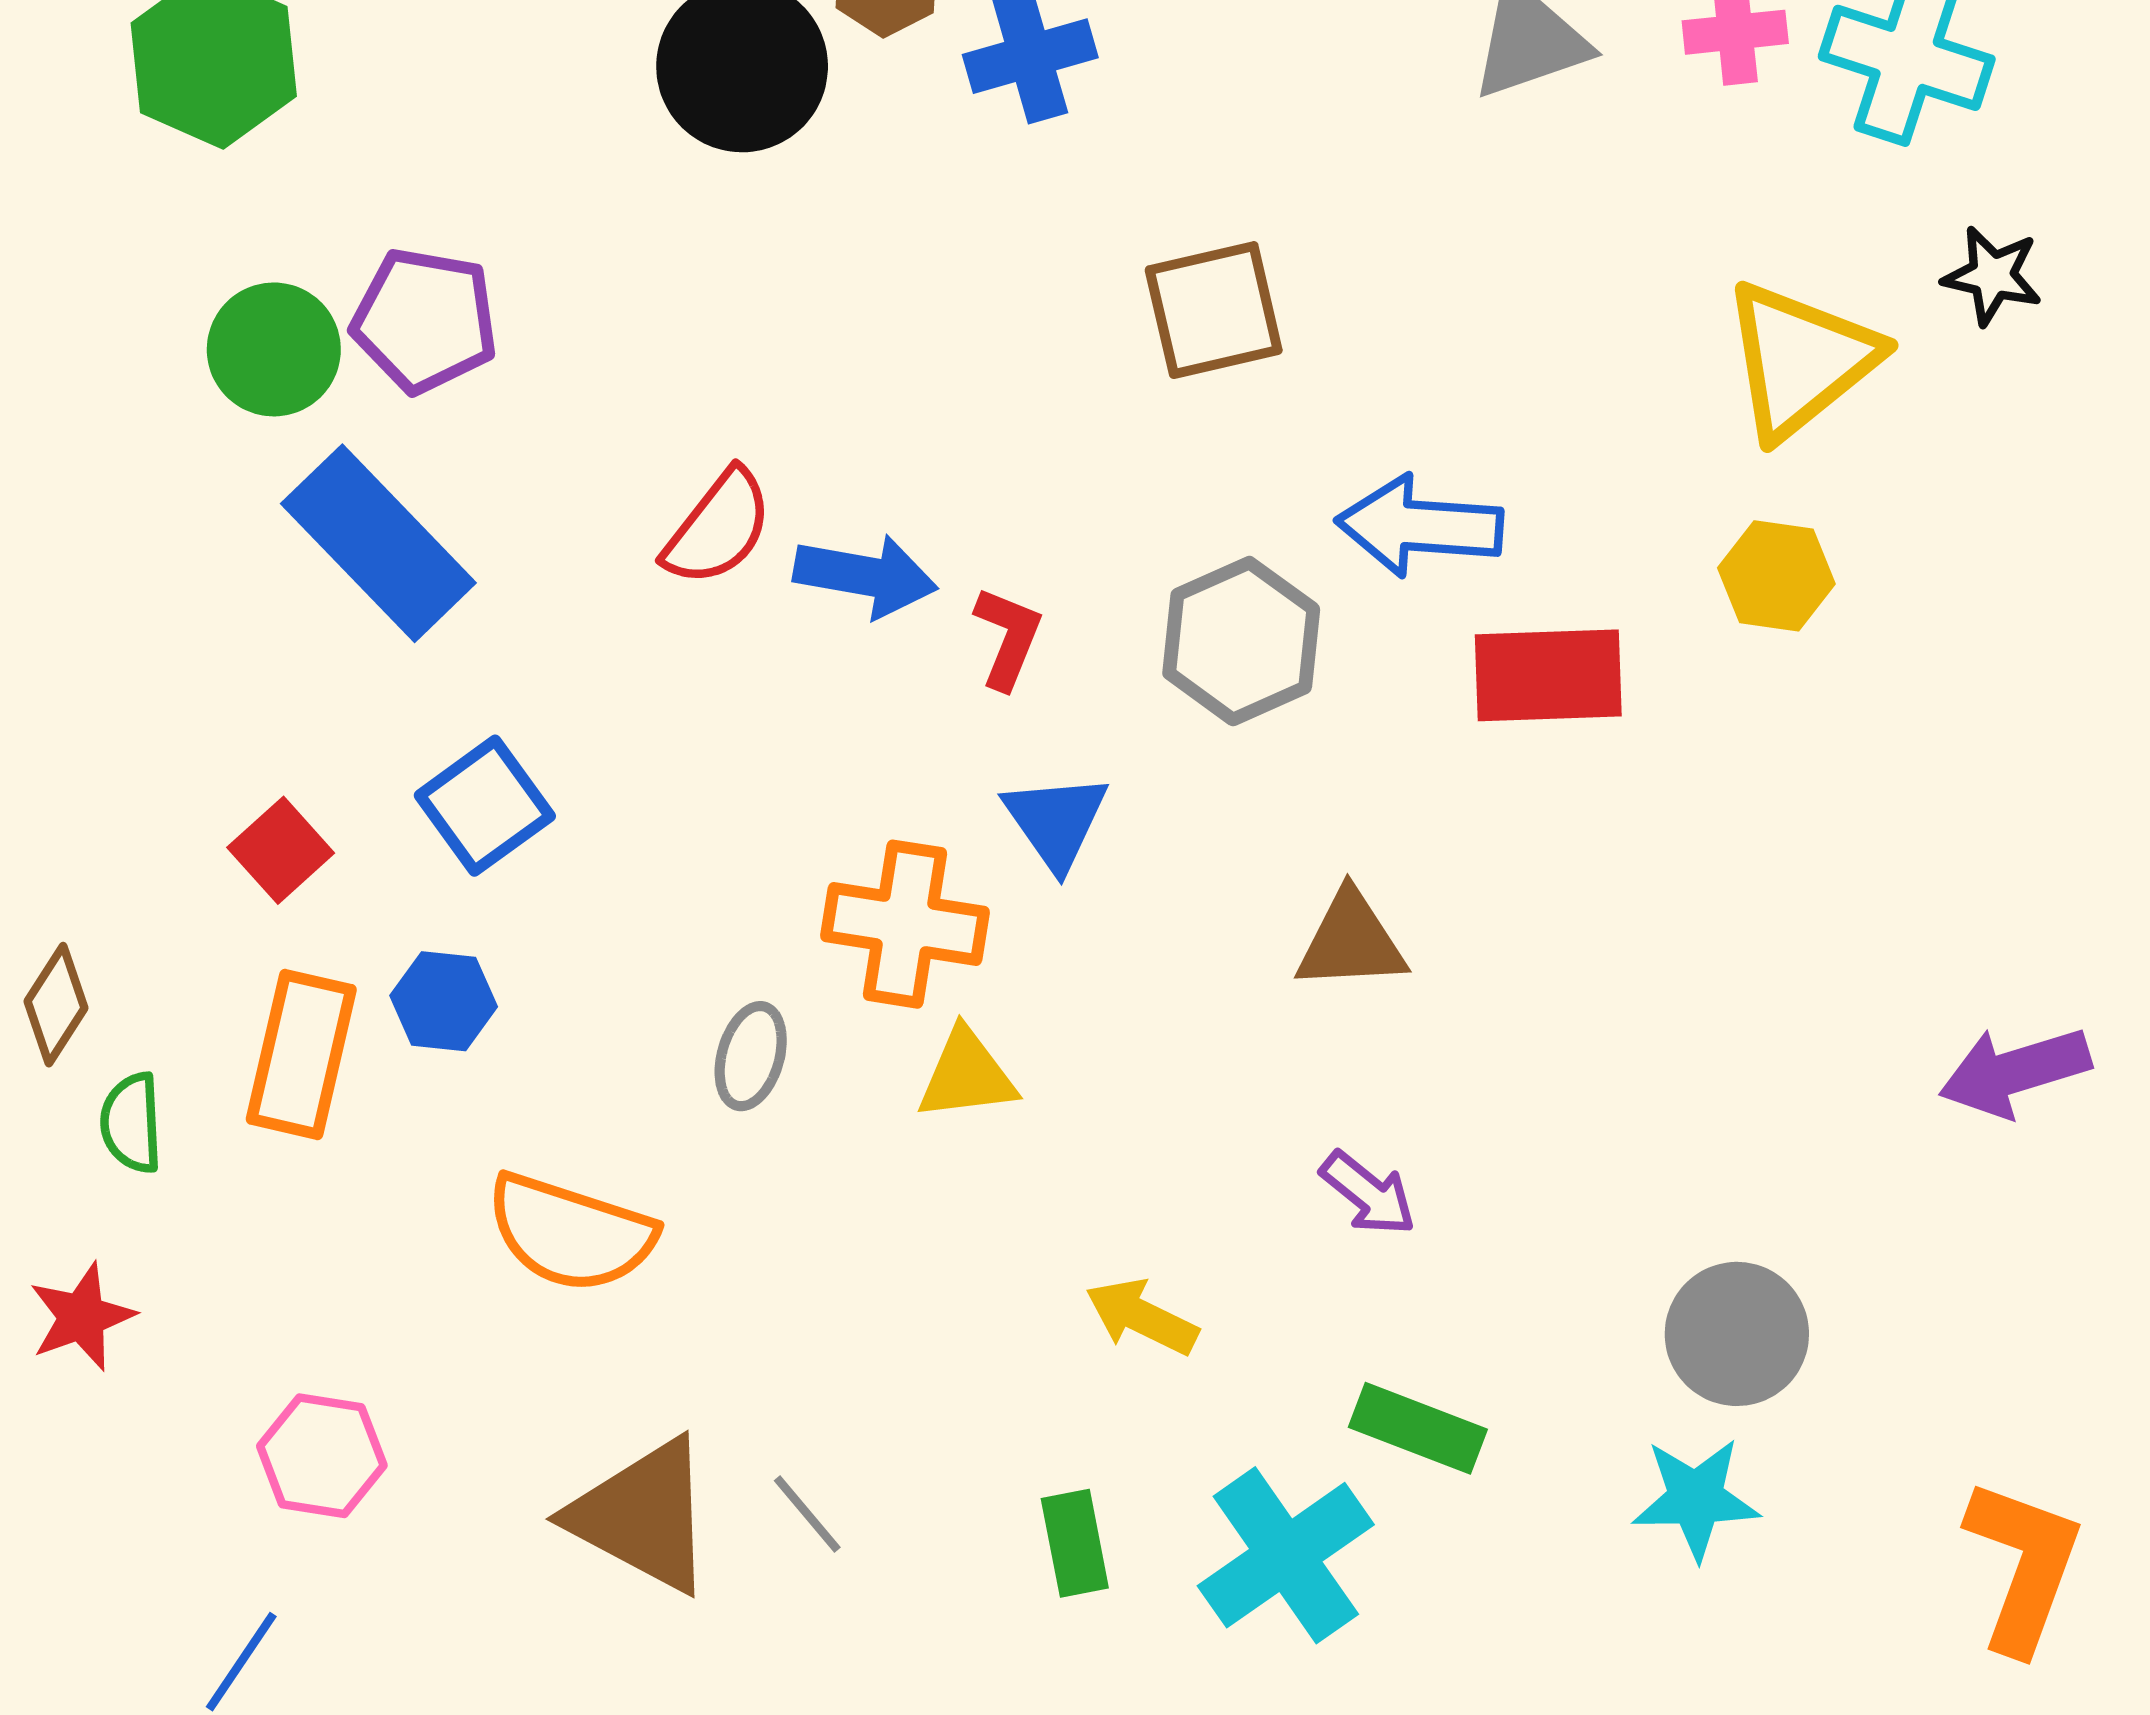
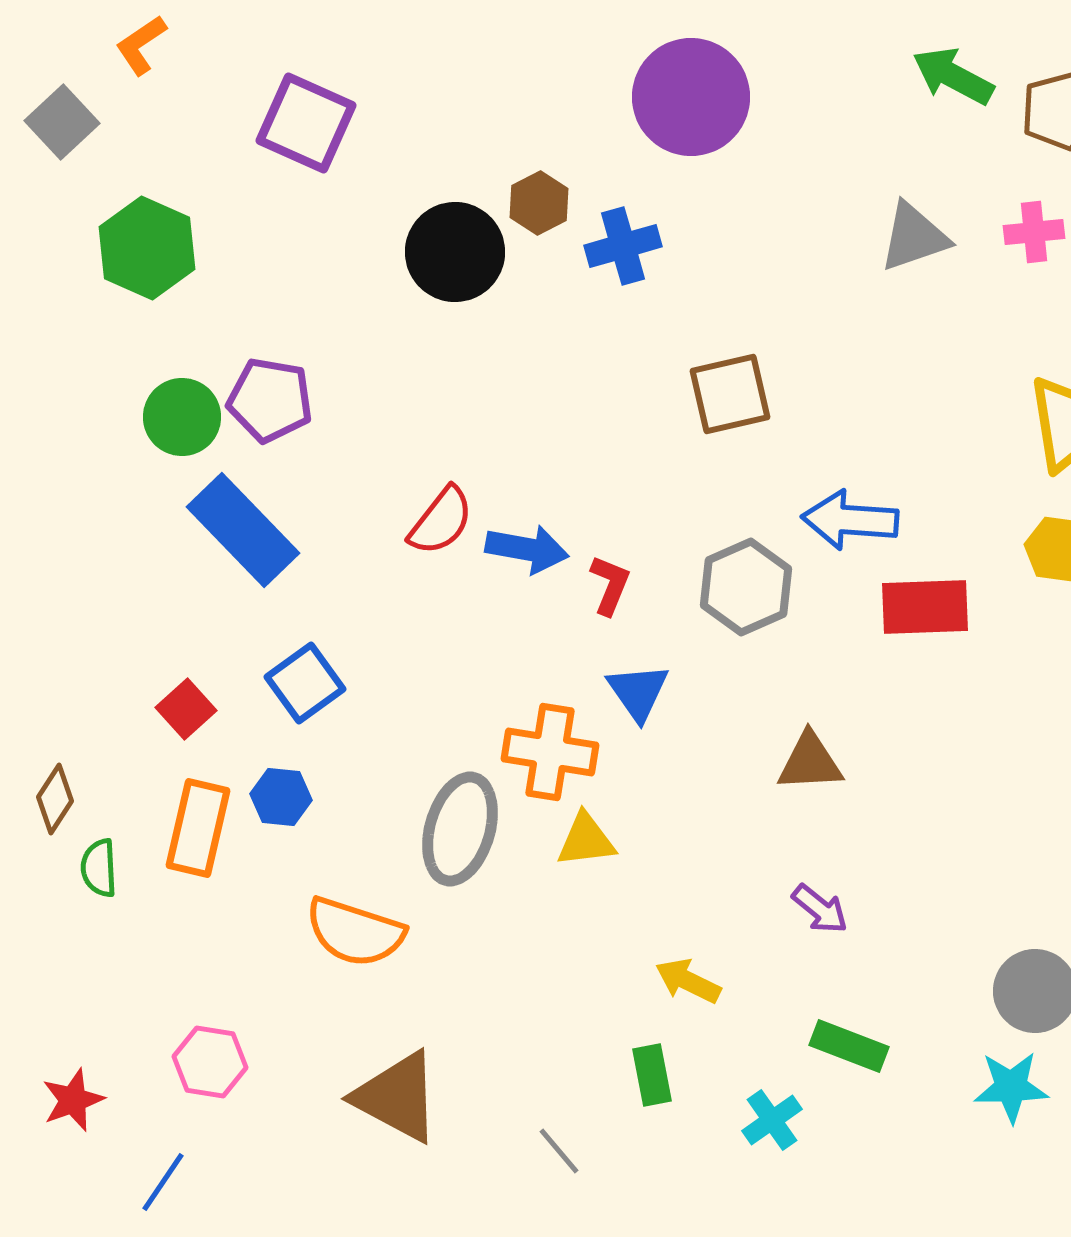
gray ellipse: (751, 1056) -> (460, 829), size x1.8
red star: (82, 1317) -> (73, 1100), moved
gray line: (807, 1514) -> (559, 1151), moved
green rectangle: (1075, 1543) -> (652, 1075), moved
cyan cross: (1286, 1555) -> (772, 1120), size x0.6

